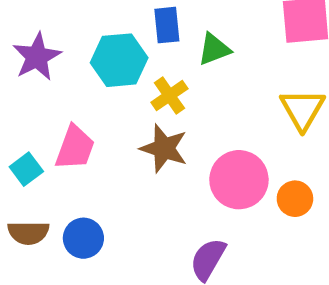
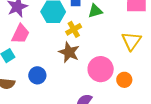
pink trapezoid: (75, 148) -> (21, 34), moved
blue circle: (83, 238) -> (37, 75), moved

